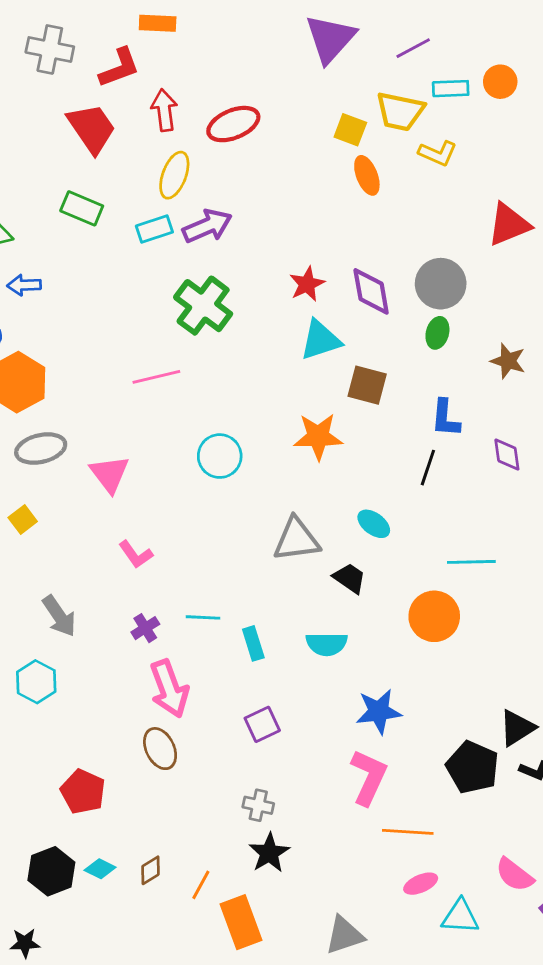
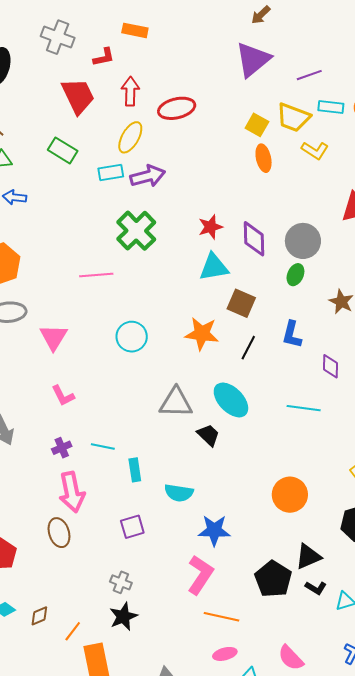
red L-shape: (119, 68) -> (104, 57), size x0.7
black line: (428, 468) -> (248, 348), moved
cyan ellipse: (374, 524) -> (231, 400), size x1.6
cyan line: (471, 562) -> (304, 408), moved
orange circle: (434, 616) -> (290, 495), moved
cyan semicircle: (327, 644) -> (179, 493), moved

